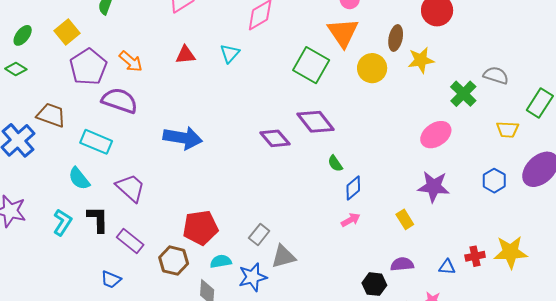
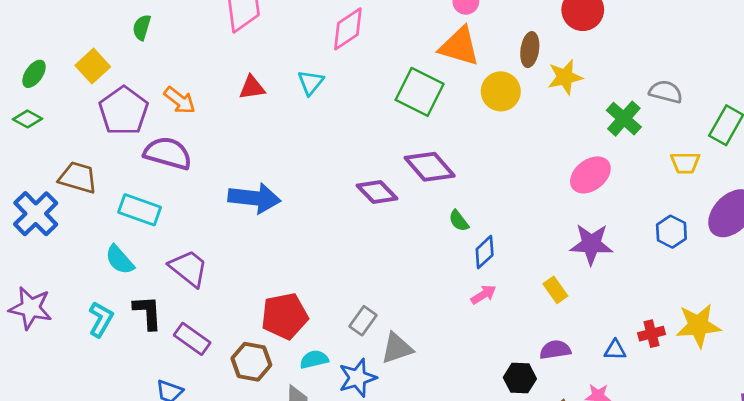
orange triangle: (343, 33) -> (459, 46), turned -36

